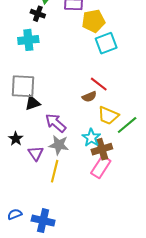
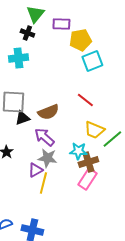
brown semicircle: (89, 97) -> (48, 112), moved, size x1.5
cyan star: (91, 138) -> (78, 151), turned -30
purple triangle: (36, 153) -> (35, 170), moved, turned 35

